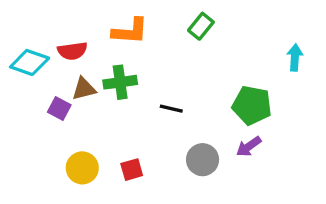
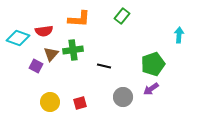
brown triangle: (84, 89) -> (51, 54), turned -35
green pentagon: (252, 105) -> (153, 64), turned -30

